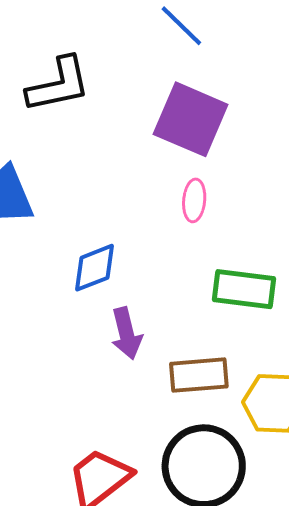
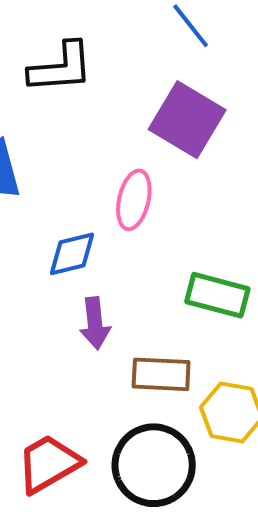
pink ellipse: (194, 200) -> (134, 200), moved, size x1.4

